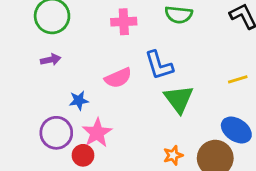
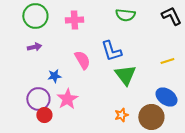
pink cross: (124, 22) -> (74, 20), moved
pink semicircle: (118, 78) -> (82, 60), turned -96
red circle: (83, 155) -> (44, 115), moved

